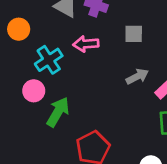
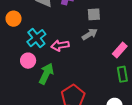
pink arrow: (86, 44) -> (60, 45), moved
gray arrow: (137, 76) -> (90, 34), moved

